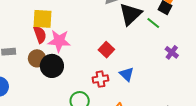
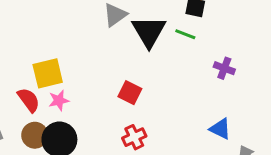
yellow square: (43, 19) -> (48, 73), moved
pink star: (59, 41) -> (59, 100), size x0.6
blue triangle: (127, 74) -> (220, 129), moved

